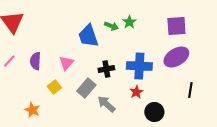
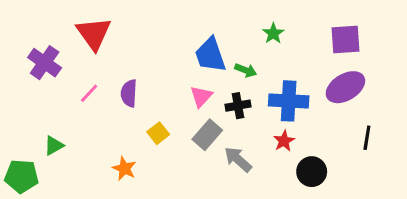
green arrow: (111, 26) -> (246, 70), moved
pink triangle: (66, 63) -> (201, 96), moved

